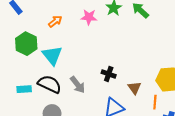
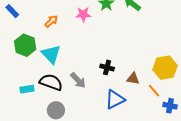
brown triangle: (134, 88) -> (133, 79), turned -40
orange line: (155, 102) -> (154, 91), turned -40

